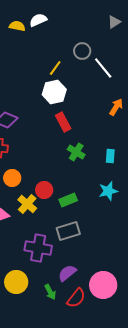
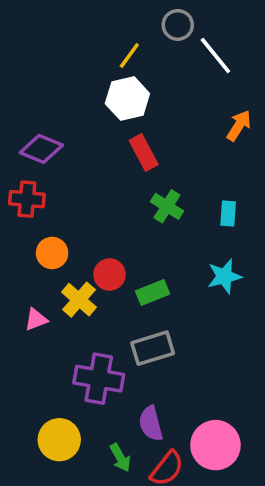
purple semicircle: (67, 273) -> (151, 424), turned -66

